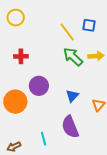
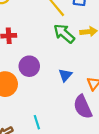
purple semicircle: (70, 127) -> (83, 107), moved

